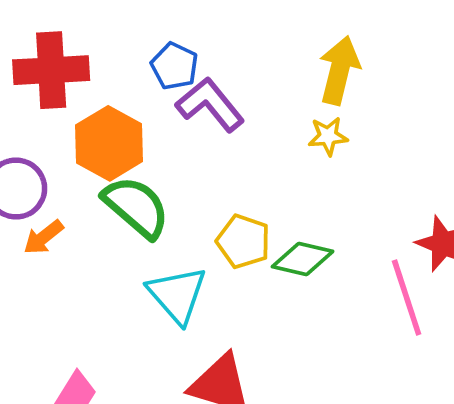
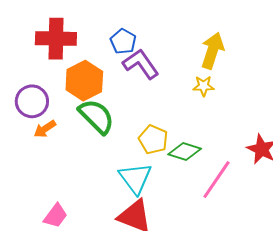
cyan triangle: (177, 295) -> (135, 178), moved
pink line: (407, 298) -> (216, 180), moved, turned 48

